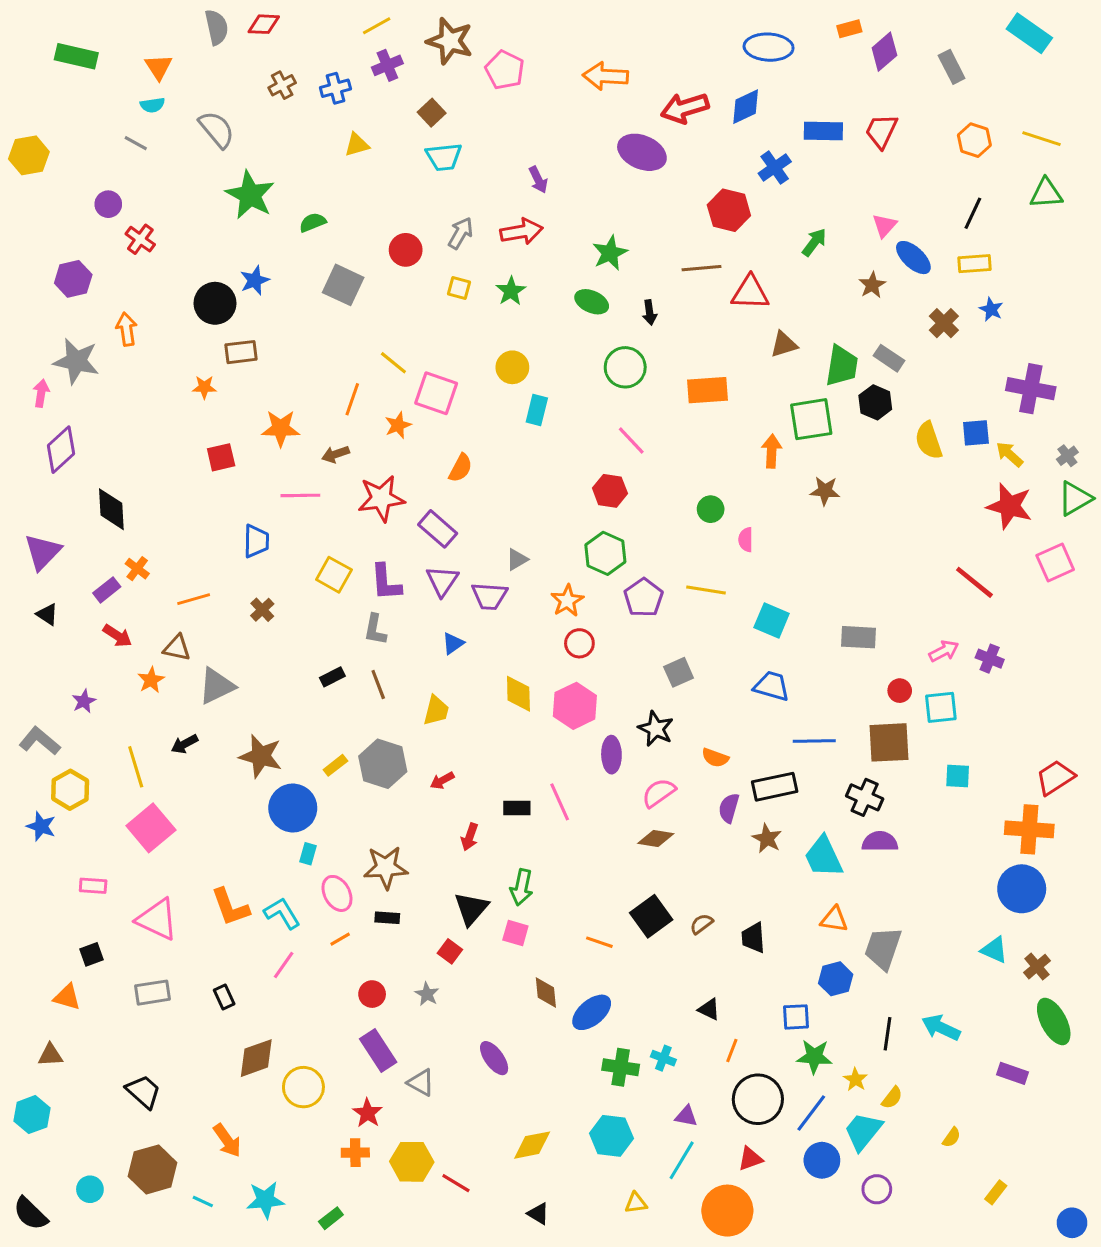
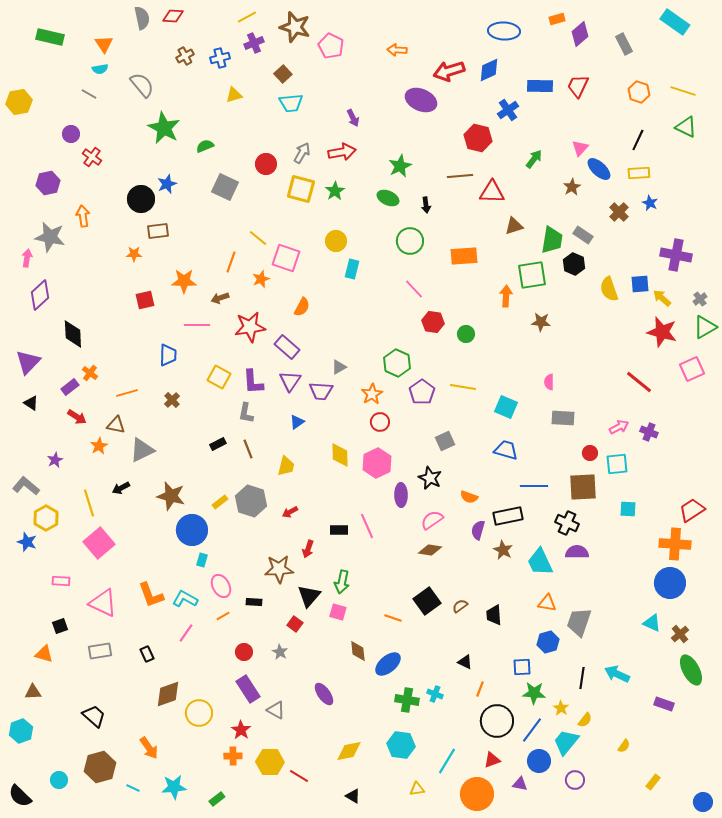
orange arrow: (605, 76) -> (397, 50), size x0.7
green triangle: (1046, 193) -> (686, 127), turned 30
yellow square: (459, 288) -> (301, 189), size x1.8
red hexagon: (610, 491) -> (433, 322), moved
pink semicircle: (746, 540) -> (549, 382), moved
brown star: (386, 867) -> (279, 569), moved
cyan L-shape: (282, 913) -> (185, 599), turned -30
purple triangle: (686, 1116) -> (520, 784), moved

